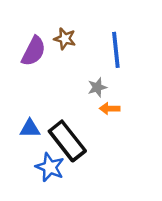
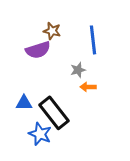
purple semicircle: (34, 51) -> (38, 50), moved, turned 45

